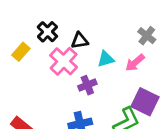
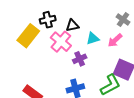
black cross: (47, 32) -> (48, 20), turned 35
yellow rectangle: (21, 52) -> (28, 36), size x1.6

